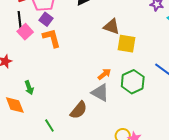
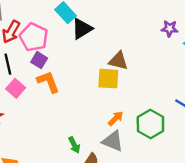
pink square: (25, 32) -> (16, 88), moved
yellow square: (126, 44) -> (108, 79), moved
green arrow: (29, 88) -> (74, 145), moved

